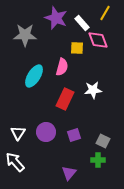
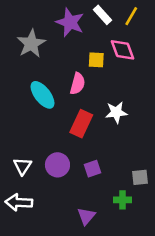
white rectangle: (82, 23) -> (103, 15), moved
gray star: (25, 35) -> (31, 44), turned -30
cyan ellipse: (34, 76) -> (42, 95), turned -70
gray square: (103, 141) -> (140, 177), moved, turned -32
white arrow: (15, 162) -> (19, 202), turned -45

